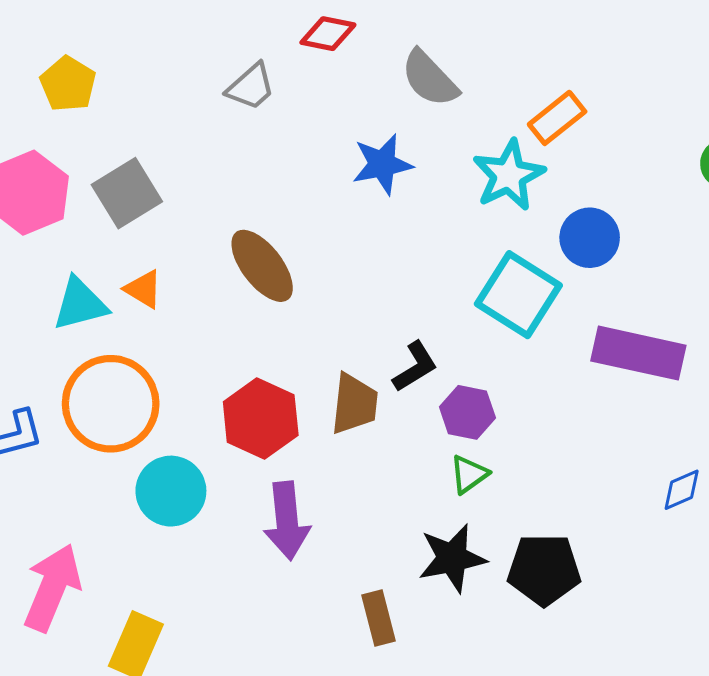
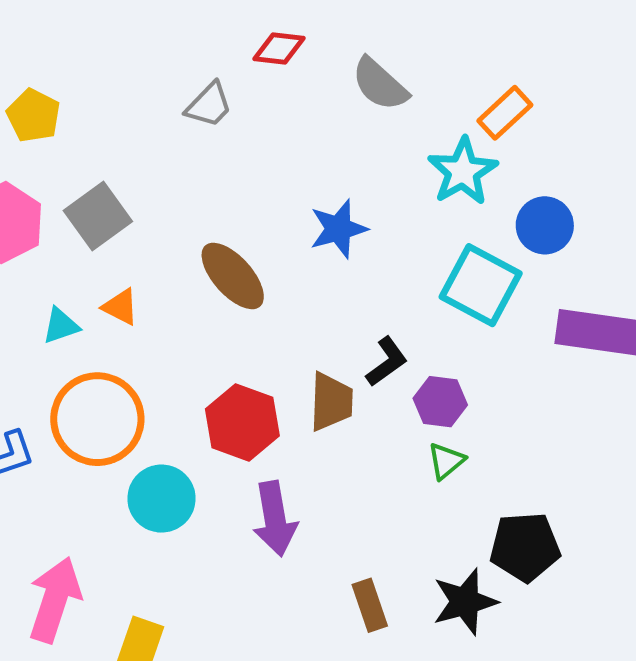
blue star: (382, 164) -> (338, 229), moved
cyan triangle: (80, 304) -> (61, 326), size x0.7
black star: (452, 558) -> (465, 602), moved

